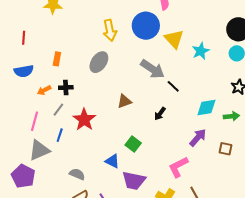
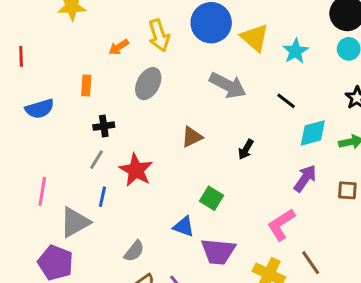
red line: (24, 38) -> (21, 56), moved
black line: (173, 86) -> (286, 101), moved
orange arrow: (44, 90) -> (119, 47), moved
pink line: (34, 121) -> (42, 191), moved
gray semicircle: (77, 174) -> (134, 251), turned 112

